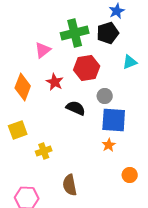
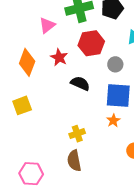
gray circle: (105, 96) -> (115, 64), moved
yellow cross: (44, 151) -> (77, 134), moved

